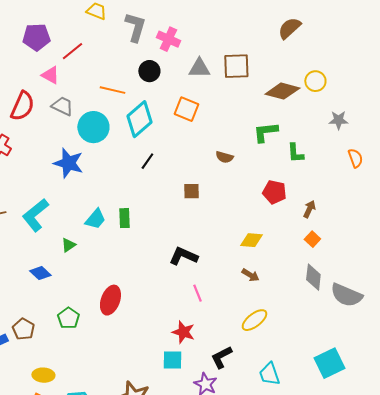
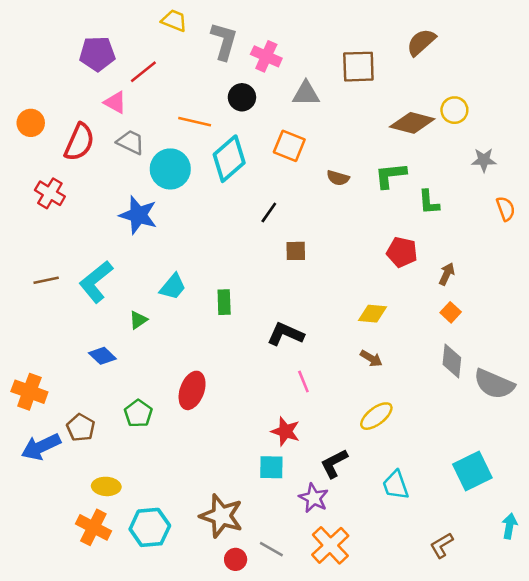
brown square: (236, 66) -> (358, 67), moved
brown semicircle: (224, 157) -> (338, 178), moved
black line: (147, 161) -> (269, 212), moved
green rectangle: (124, 218) -> (224, 302), moved

